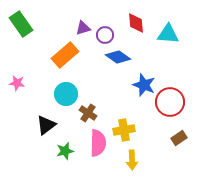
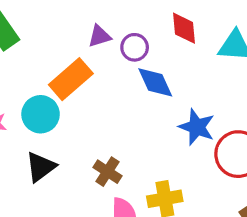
blue diamond: (118, 57) -> (155, 82), turned 30
cyan circle: (66, 94) -> (41, 114), moved
black triangle: (46, 125) -> (41, 167), moved

